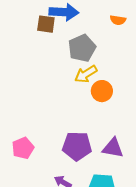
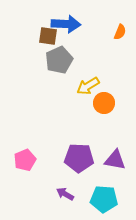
orange semicircle: (118, 20) -> (120, 32), turned -77
gray pentagon: (82, 48) -> (59, 60), moved

